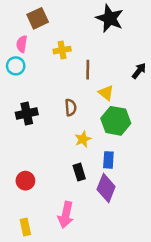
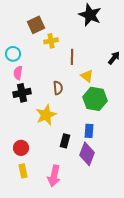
brown square: (38, 18) -> (36, 25), moved
pink semicircle: (22, 44) -> (18, 73), moved
yellow star: (83, 139) -> (46, 115), moved, size x1.5
black rectangle: (79, 172) -> (65, 141), turned 32
yellow rectangle: (25, 227) -> (23, 171), moved

